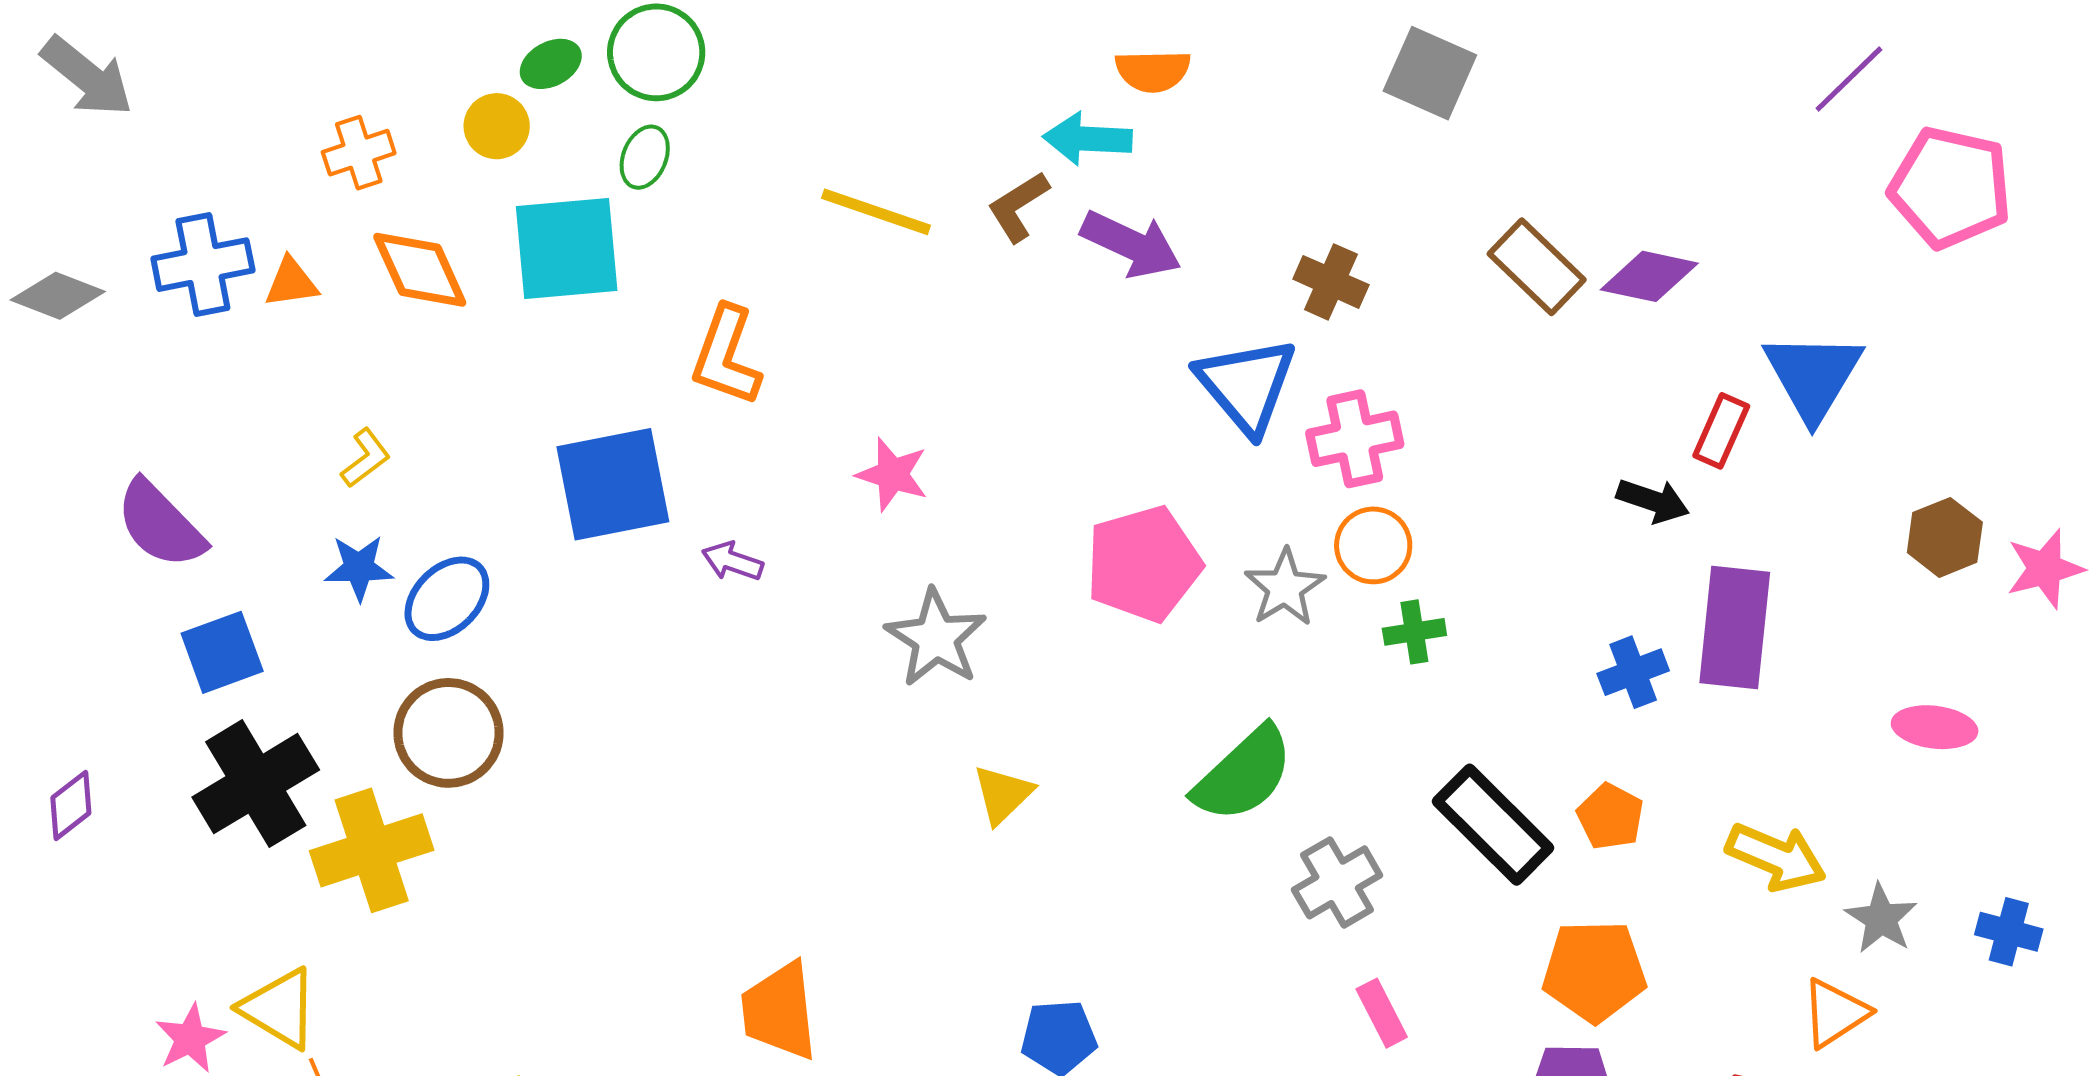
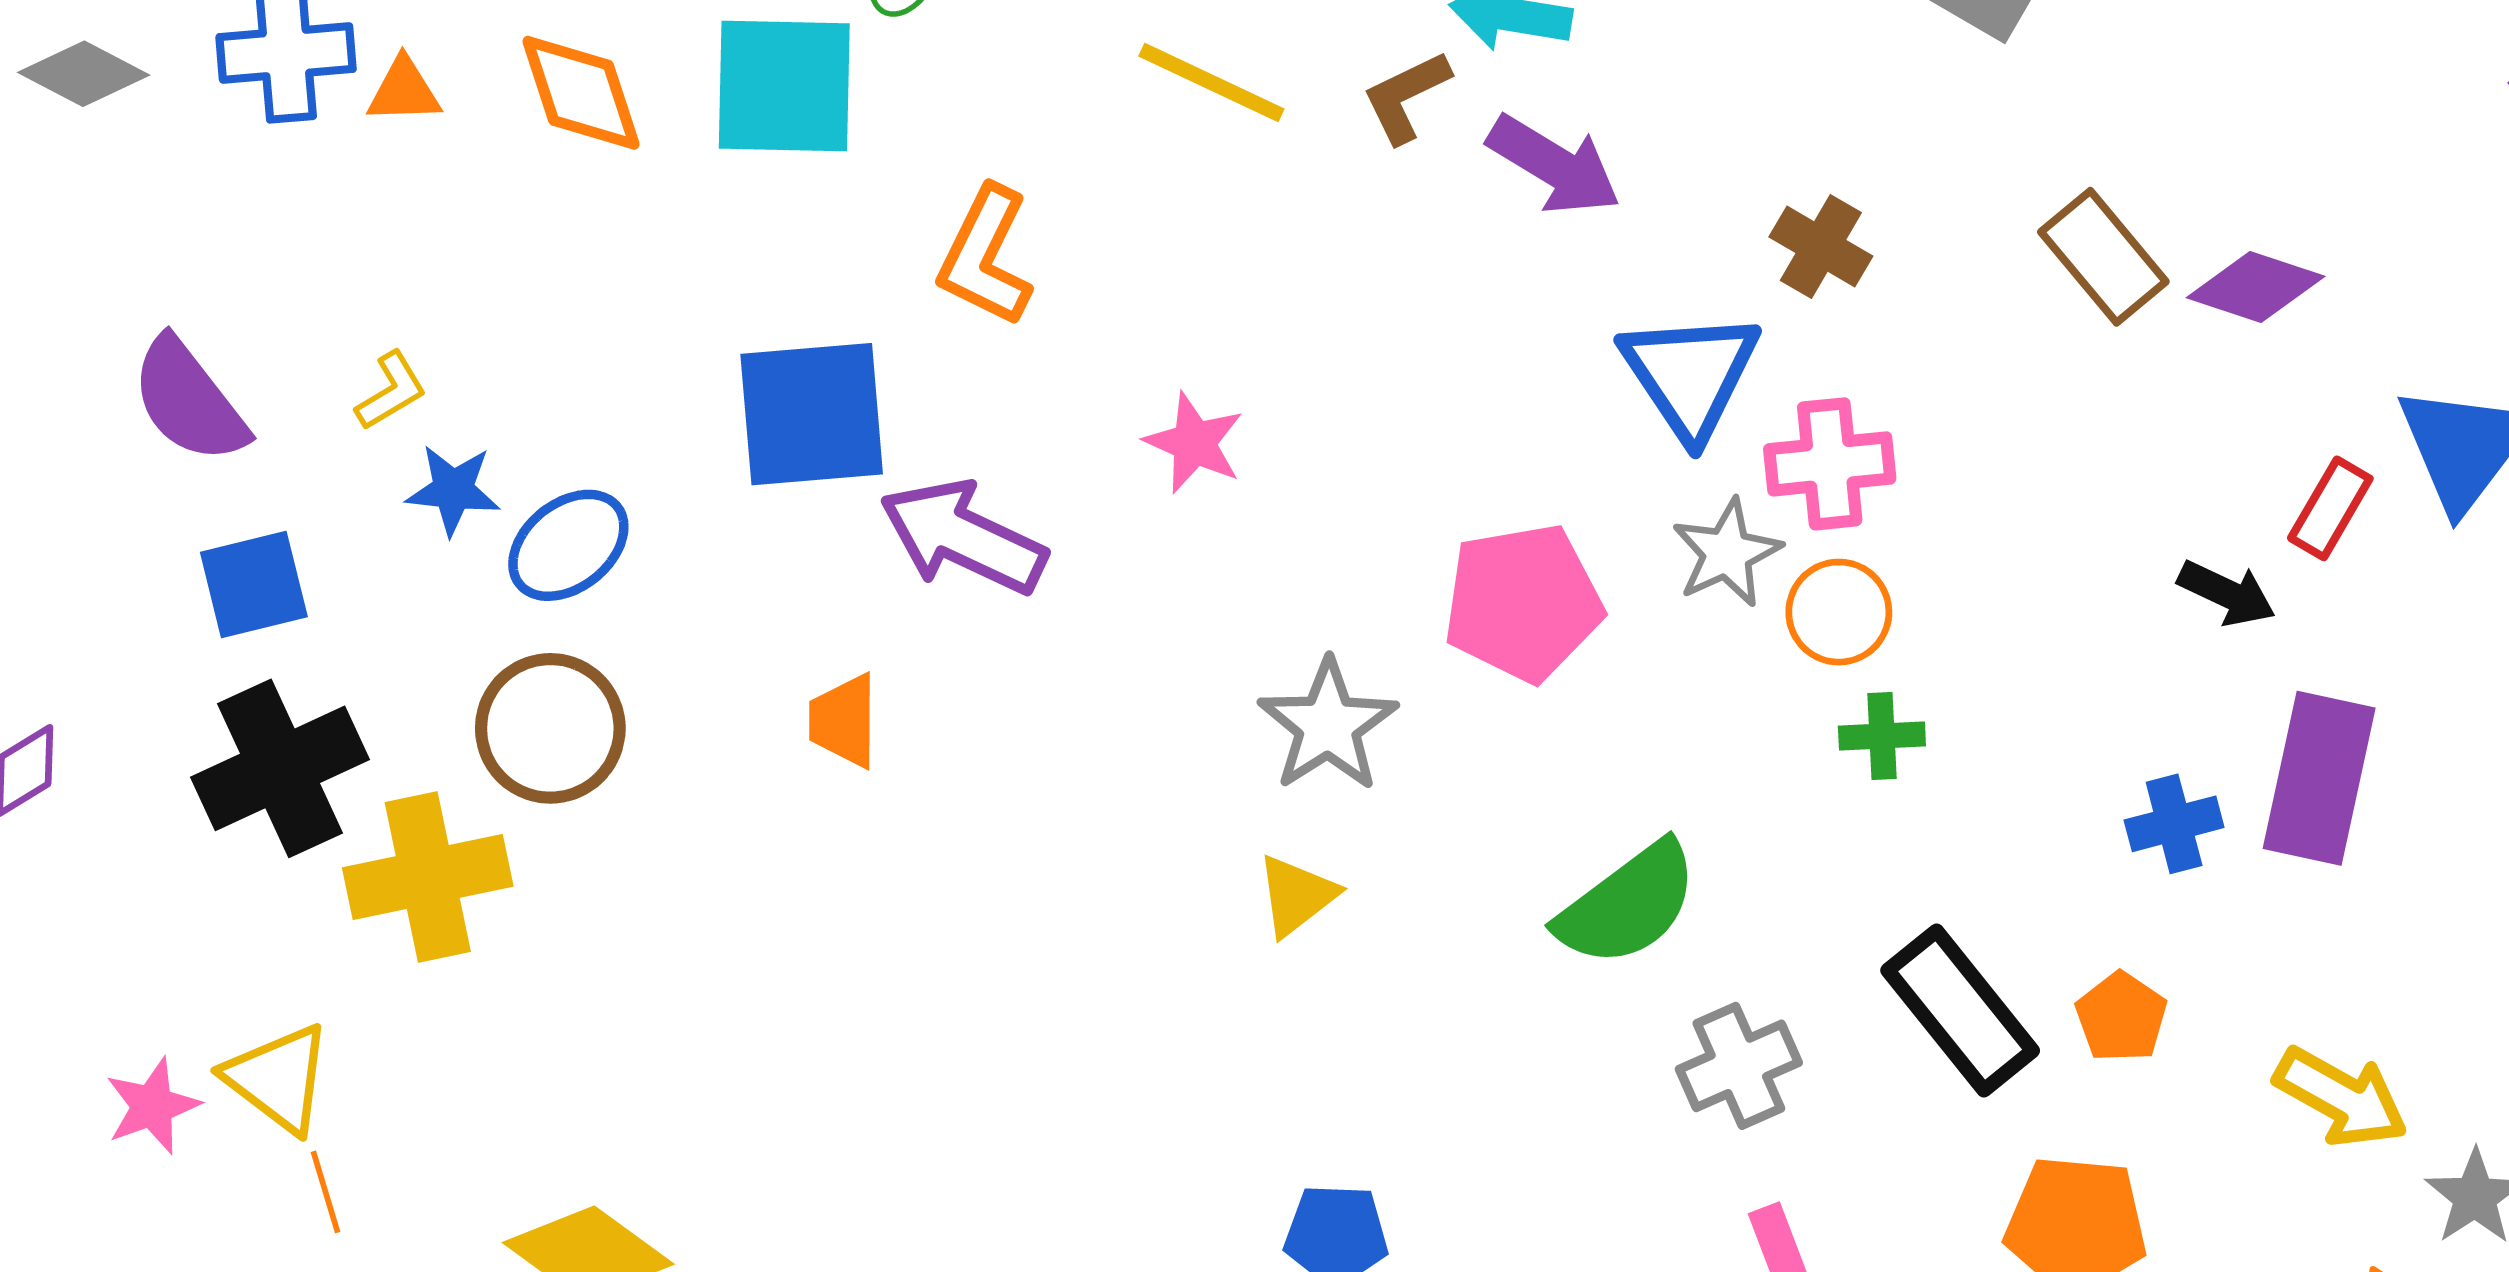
yellow L-shape: (366, 458) -> (391, 391), moved
purple arrow: (732, 561) -> (963, 537), size x2.0
gray star: (1285, 588) -> (1727, 553), moved
gray star: (936, 638) -> (1328, 725), moved
orange trapezoid: (779, 1011) -> (844, 721), moved, size x0.7

